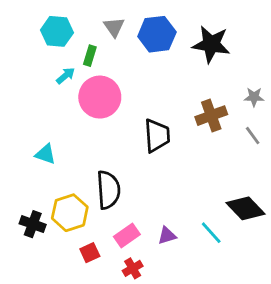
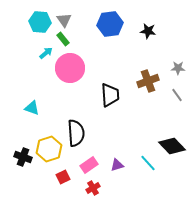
gray triangle: (114, 27) -> (64, 20), moved
black star: (211, 44) -> (148, 31), size x0.6
green rectangle: (90, 56) -> (63, 39), turned -56

